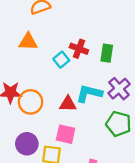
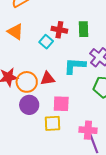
orange triangle: (28, 42) -> (15, 32), turned 42
red triangle: (68, 104) -> (48, 79), moved
purple circle: (27, 144) -> (29, 105), moved

